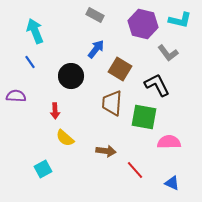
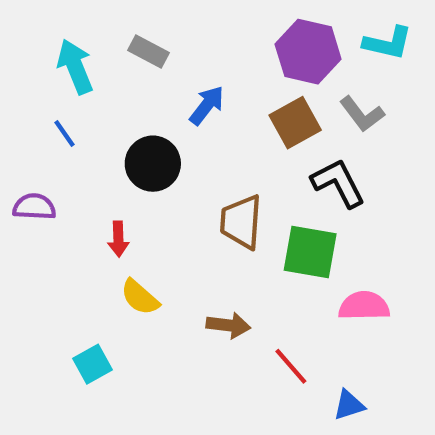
gray rectangle: (95, 15) -> (149, 52), moved
brown square: (120, 69) -> (295, 123), moved, turned 30
blue triangle: (172, 183) -> (349, 405), moved, turned -42

